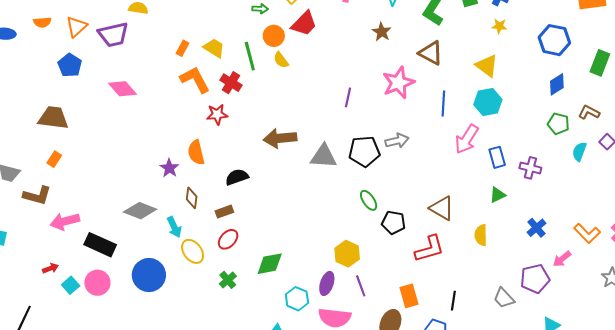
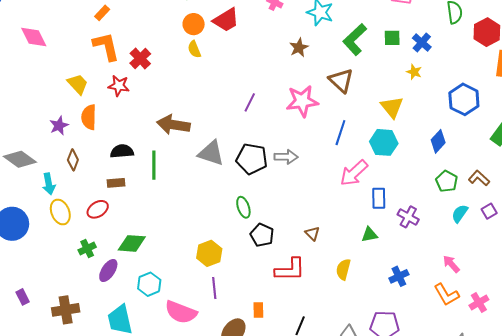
yellow trapezoid: (214, 48) -> (78, 84), moved
green line: (250, 56) -> (154, 165), moved
blue diamond: (557, 84) -> (438, 141), moved, turned -30
brown triangle: (442, 208) -> (312, 233), size x0.6
brown rectangle: (224, 212) -> (116, 183), moved
pink arrow: (562, 259) -> (451, 264), moved, turned 72
purple ellipse: (327, 283) -> (108, 270), moved
orange rectangle: (409, 296) -> (258, 310), size x0.7

